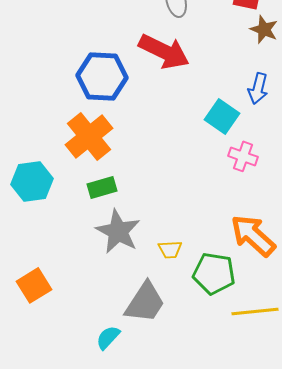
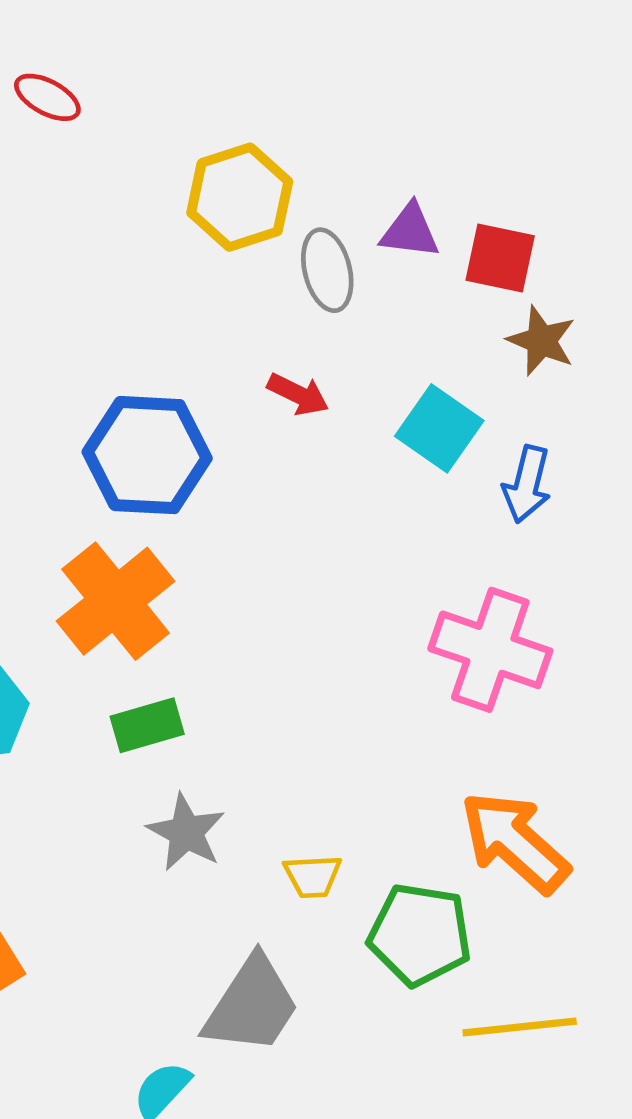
red arrow: (164, 51) -> (298, 394), size x0.5
cyan square: (222, 116) -> (439, 428), moved
pink cross: (243, 156) -> (490, 650), size x1.6
gray star: (118, 231) -> (186, 832), size x0.7

